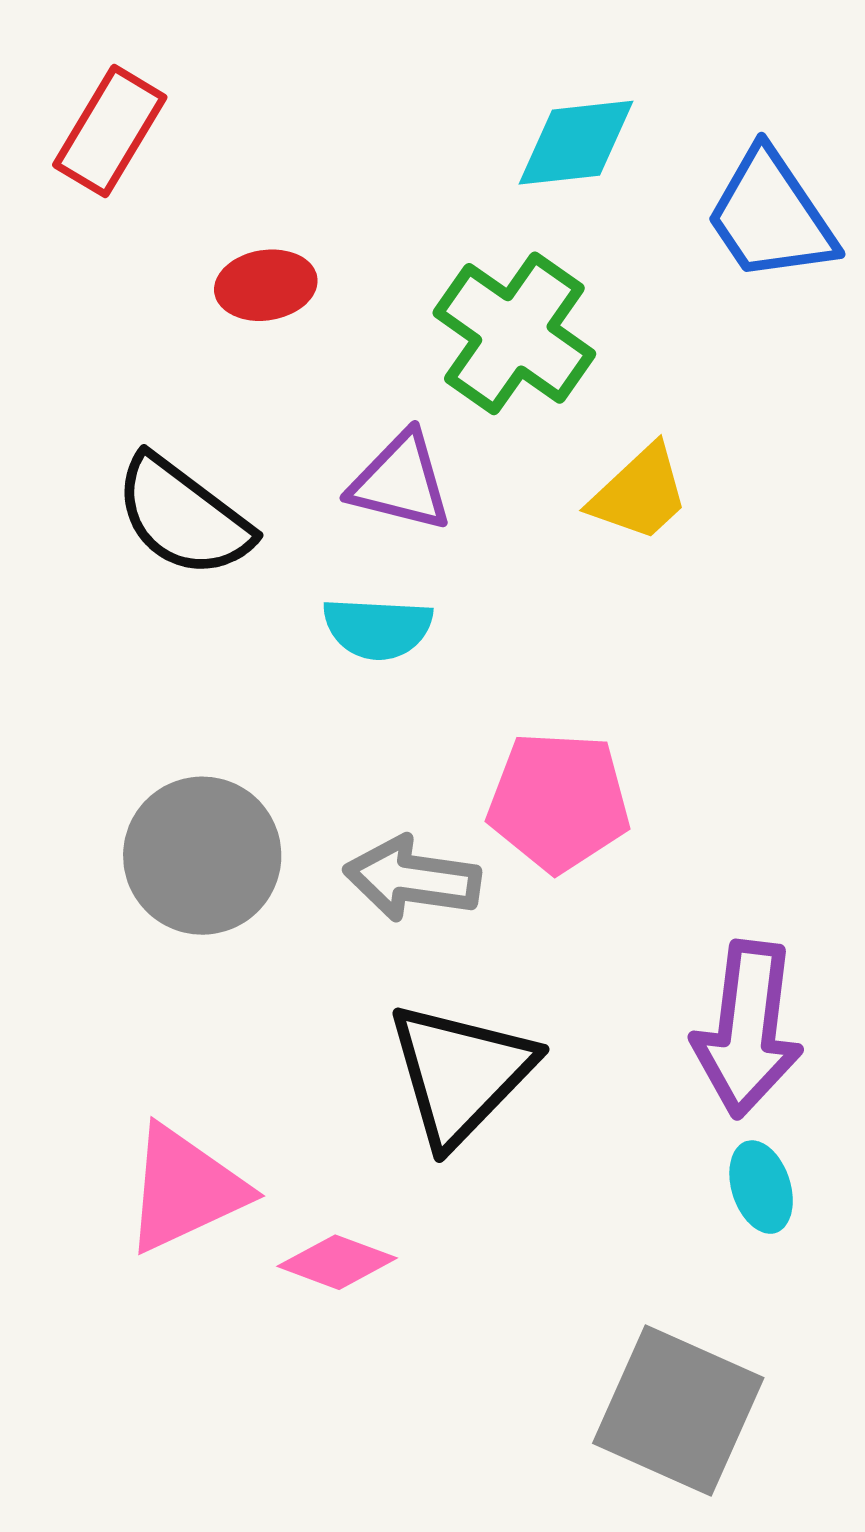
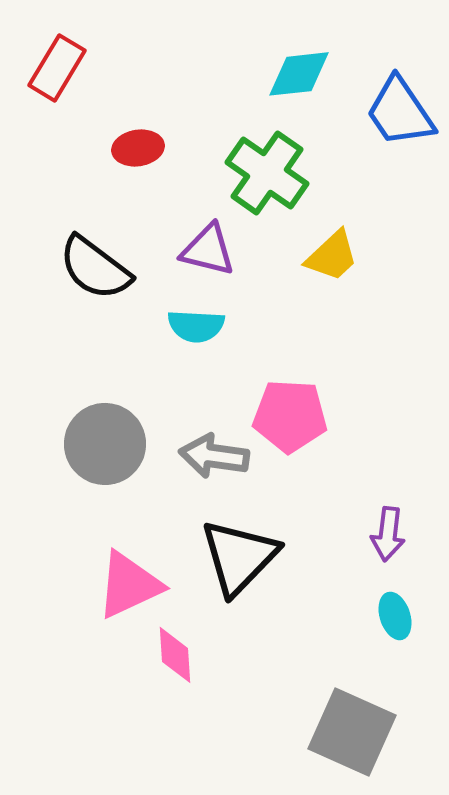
purple arrow: (748, 1029) -> (388, 534), size x0.6
pink triangle: (185, 1189) -> (129, 585), moved
pink diamond: (337, 1262) -> (175, 655), turned 66

